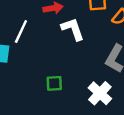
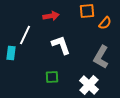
white L-shape: (73, 29) -> (61, 45), moved

